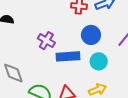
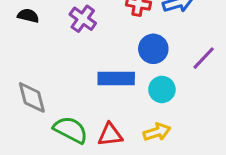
purple cross: (46, 41) -> (83, 19), moved

